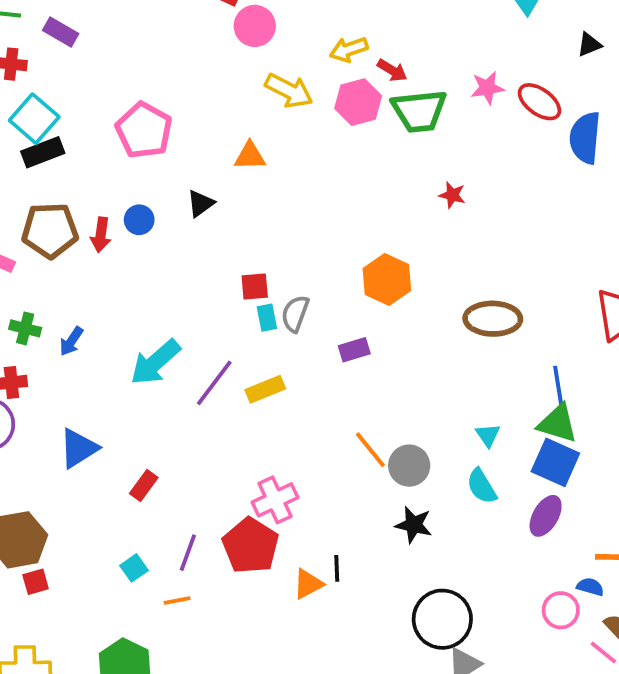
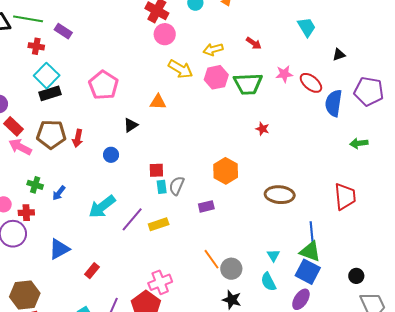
red arrow: (392, 70) -> (254, 43), moved
blue circle: (139, 220) -> (111, 155), moved

